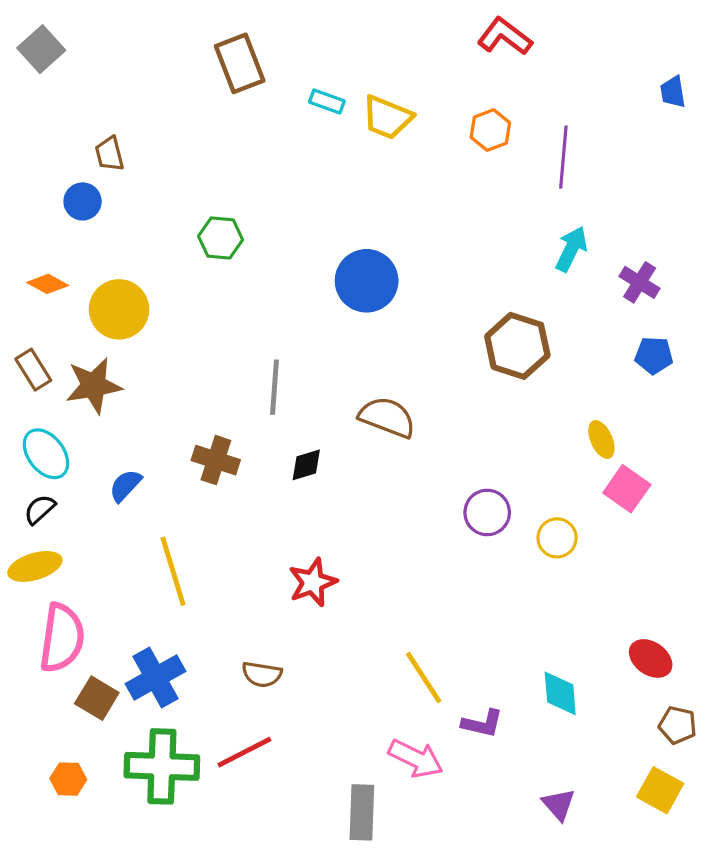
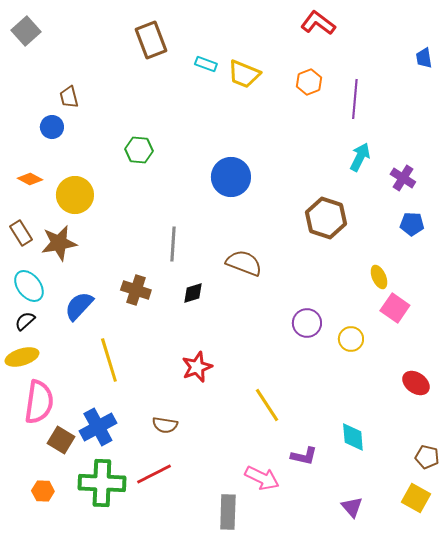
blue semicircle: (125, 486) -> (79, 306), size x1.4
red ellipse: (651, 658) -> (416, 383), moved
yellow line: (424, 678) -> (267, 405), moved

